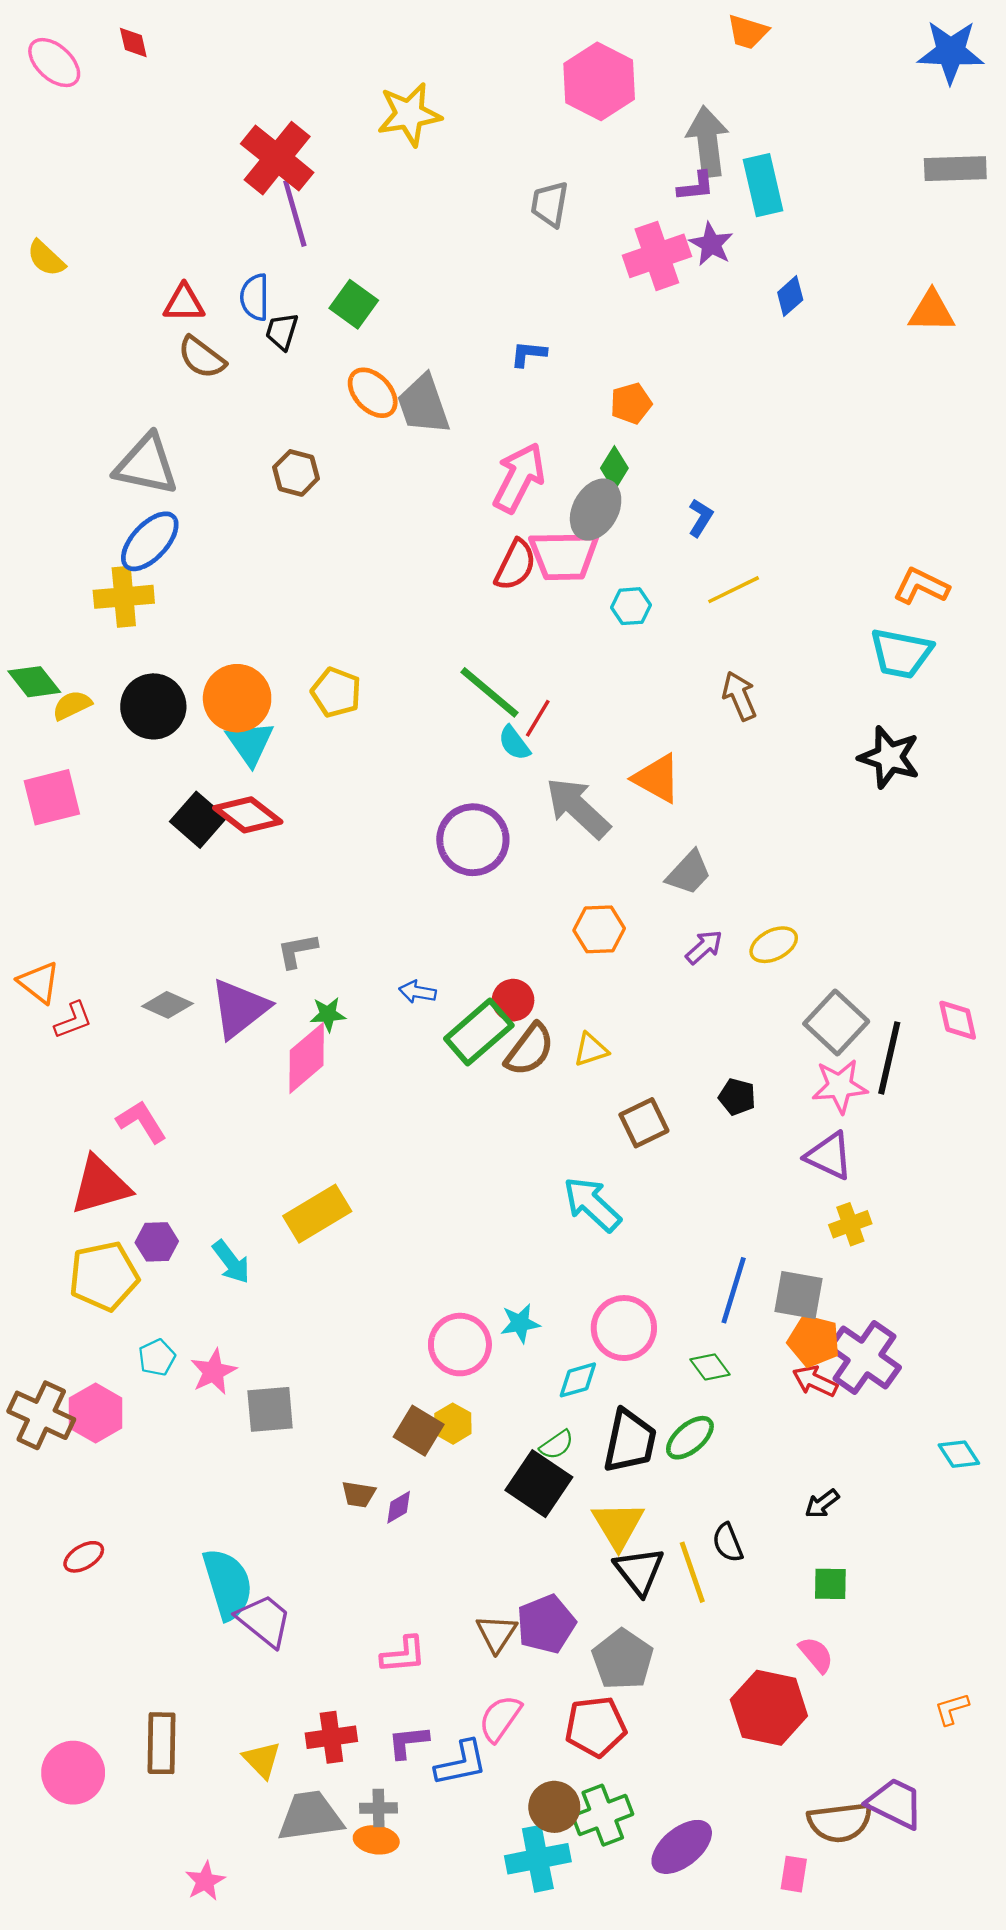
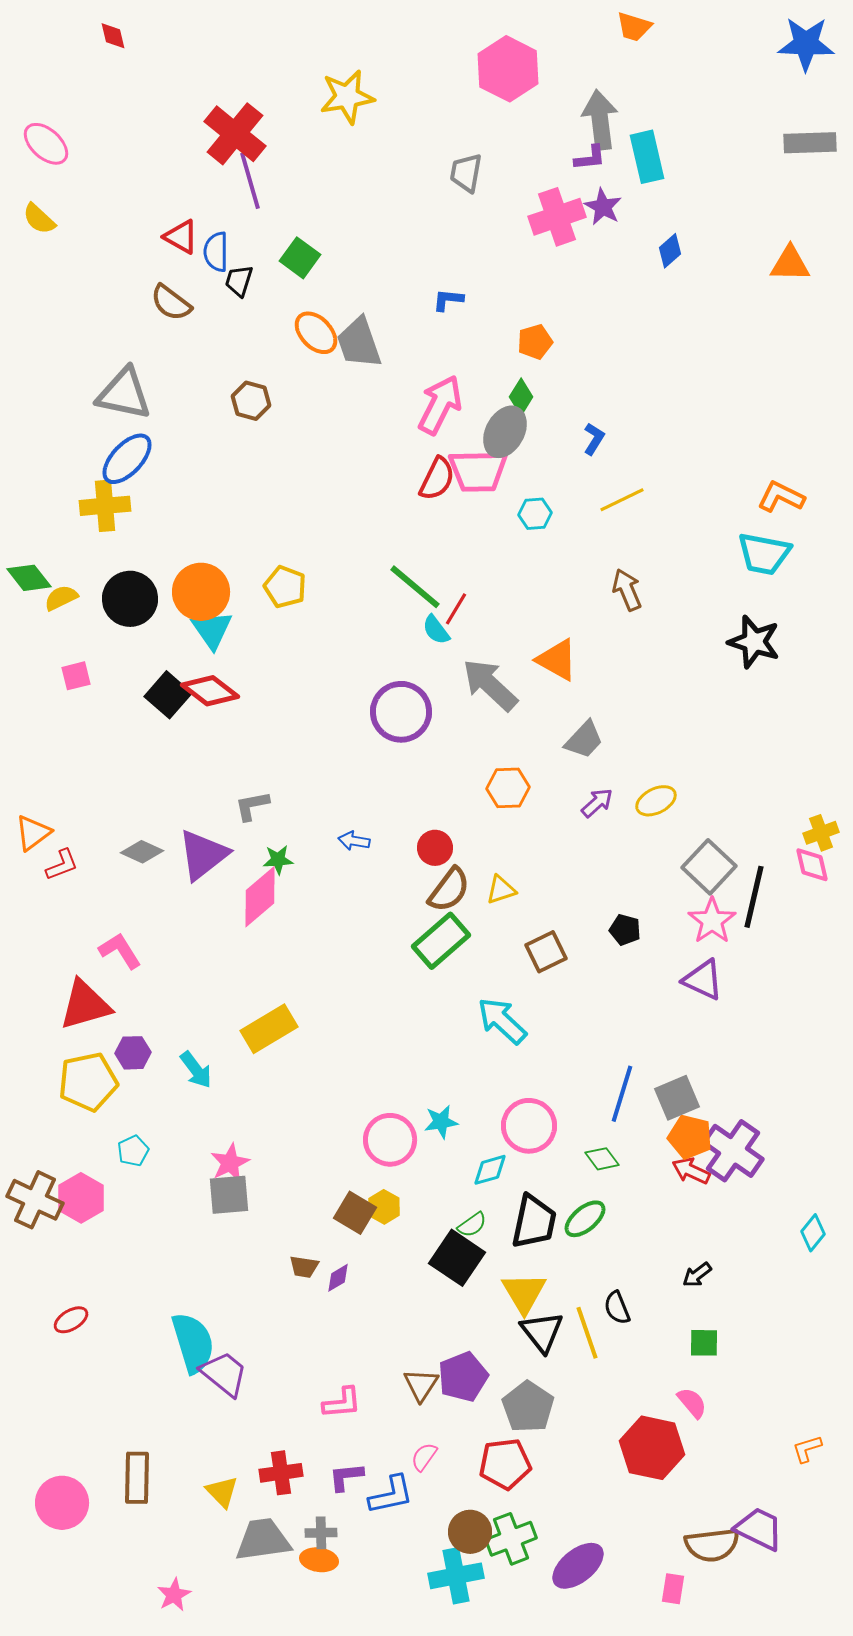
pink ellipse: (54, 63) -> (46, 144), moved
red triangle: (184, 303) -> (181, 237), moved, turned 30
pink square: (52, 797) -> (76, 676), moved, size x0.6
orange triangle: (39, 982) -> (33, 833), turned 45
green rectangle: (479, 1032) -> (441, 941), moved
pink star: (840, 1086) -> (712, 921), turned -30
yellow cross: (850, 1224) -> (821, 833), moved
gray square: (798, 1295) -> (677, 1098), turned -33
pink star: (213, 1372) -> (230, 1163), moved
cyan diamond: (959, 1454) -> (813, 1233), turned 72
pink semicircle: (500, 1718) -> (424, 1457), size x0.7

